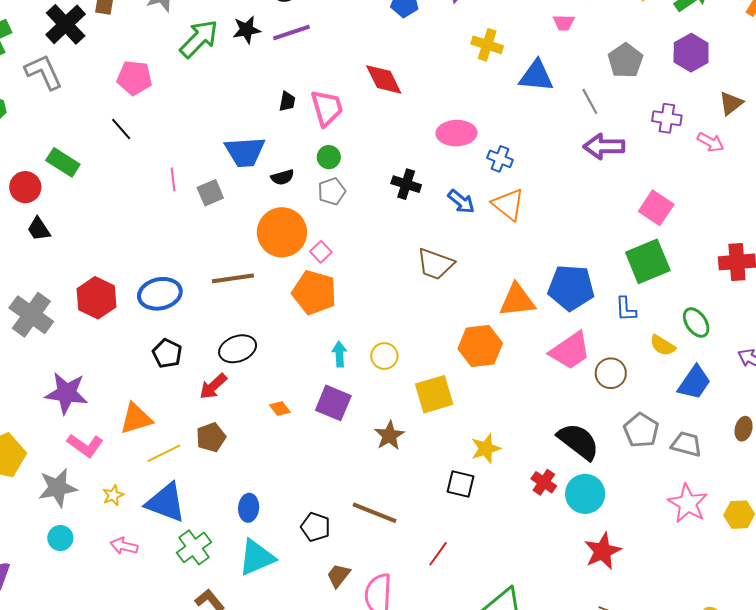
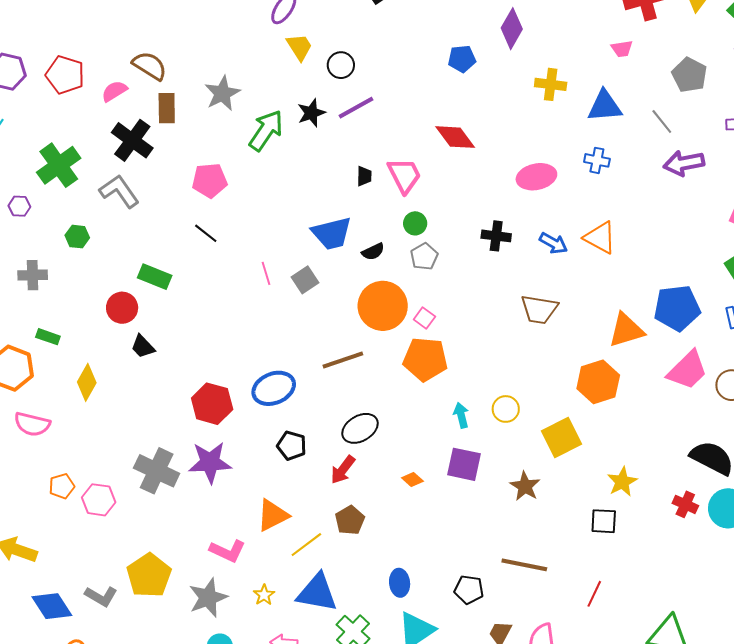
blue cross: (500, 159) -> (597, 160), moved
gray cross: (31, 315) -> (157, 471), moved
purple star: (66, 393) -> (210, 462), moved

